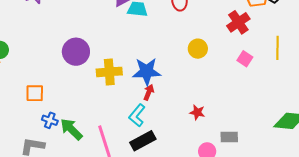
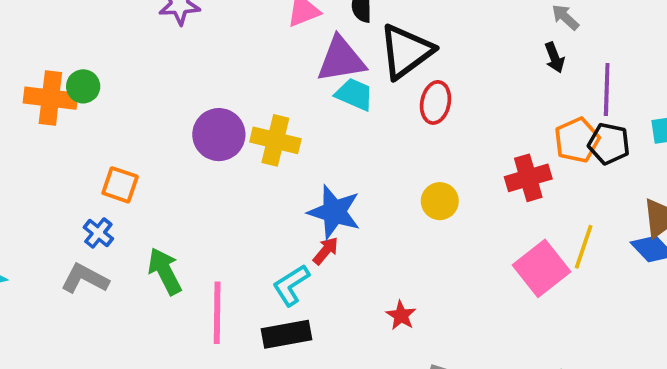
pink square: (245, 59) -> (542, 268), moved, size x1.8
yellow cross: (109, 72) -> (275, 140), moved
blue cross: (50, 120) -> (98, 233), moved

